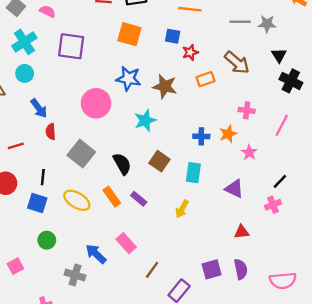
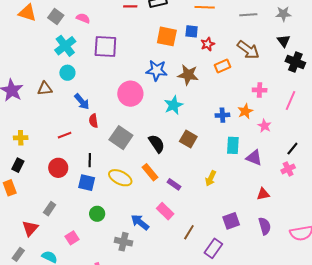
gray star: (267, 24) -> (283, 14), moved
orange square: (129, 34) -> (167, 36), moved
cyan rectangle: (193, 173) -> (233, 145), moved
purple rectangle: (139, 199) -> (174, 184), moved
purple square: (212, 269) -> (231, 221), moved

